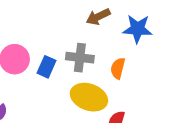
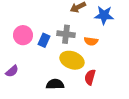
orange semicircle: (118, 68) -> (91, 41), turned -96

